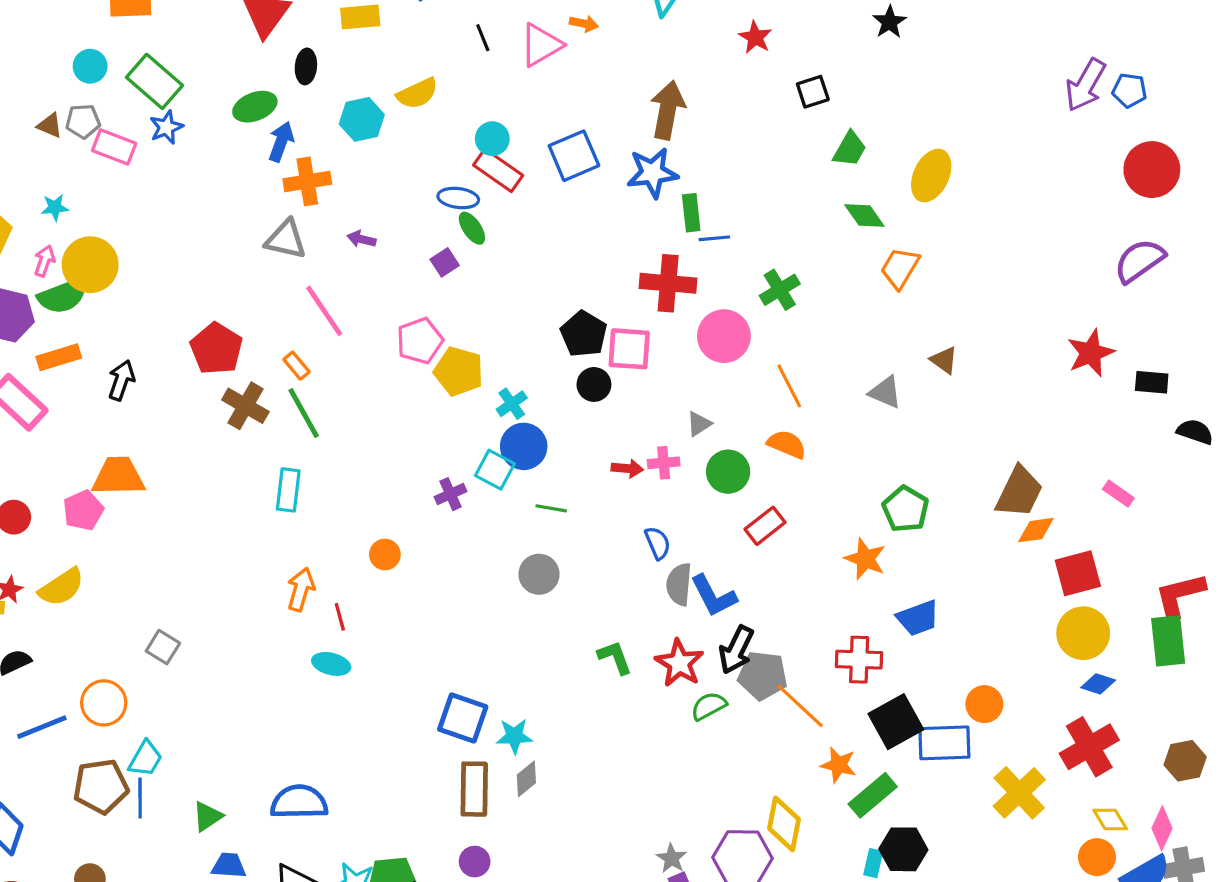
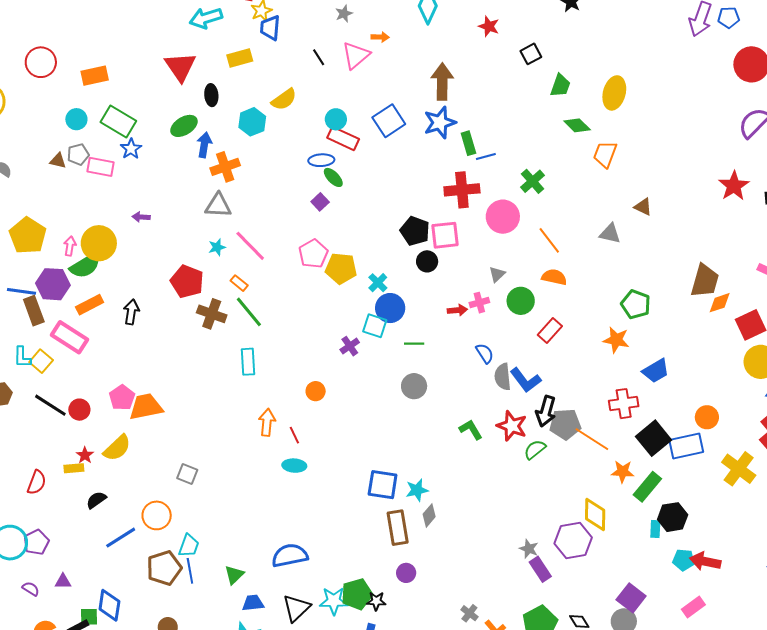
cyan star: (55, 207) -> (217, 247), moved
purple arrow: (362, 239) -> (141, 217), moved
orange trapezoid: (118, 476) -> (146, 407), moved

